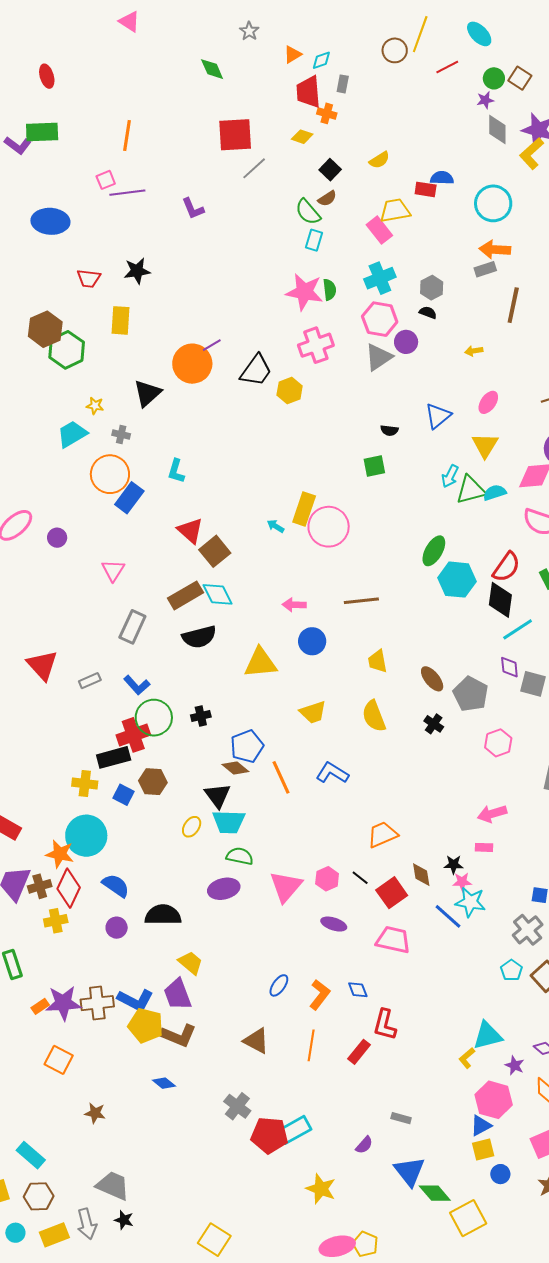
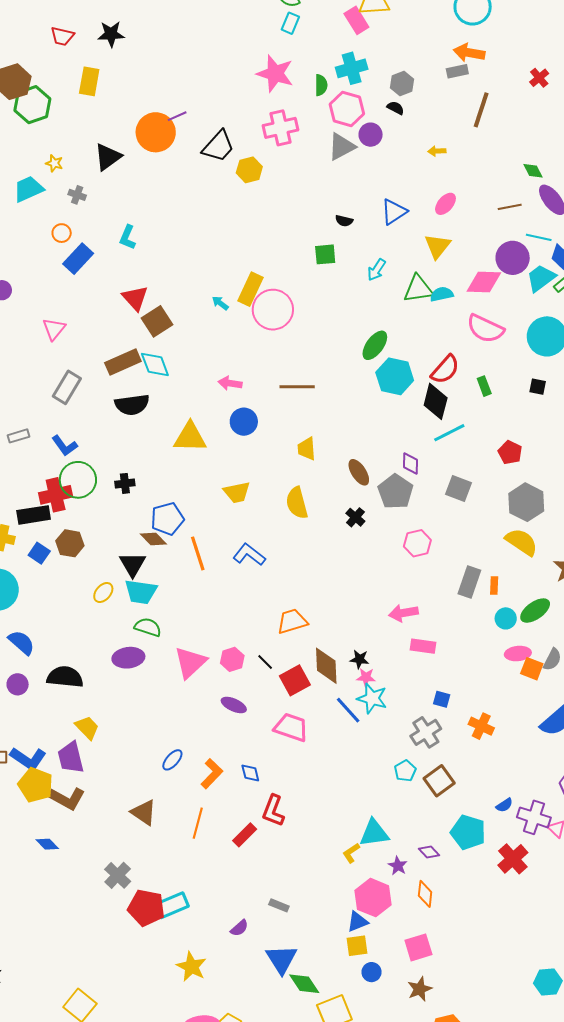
green semicircle: (330, 290) -> (321, 85), moved
orange circle: (110, 474) -> (62, 233), size x0.5
cyan arrow: (450, 476) -> (377, 270), moved
purple diamond: (509, 667) -> (411, 464), moved
pink rectangle: (484, 847) -> (423, 646), moved, size x1.4
brown diamond: (421, 875) -> (326, 666), size x1.5

